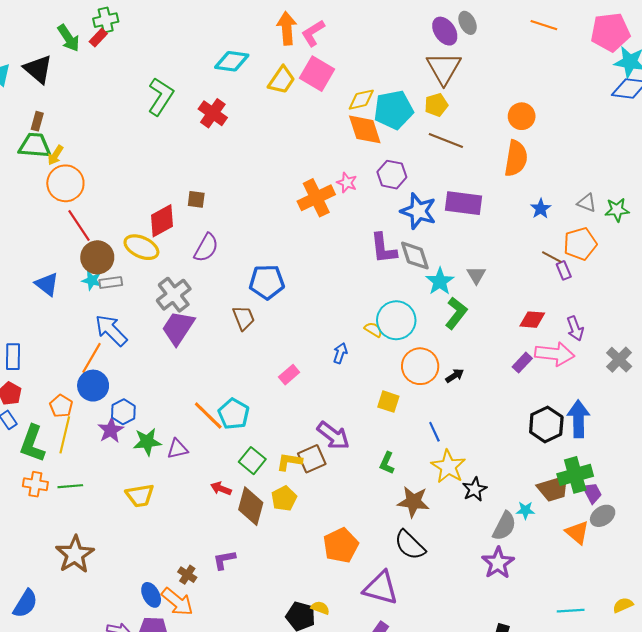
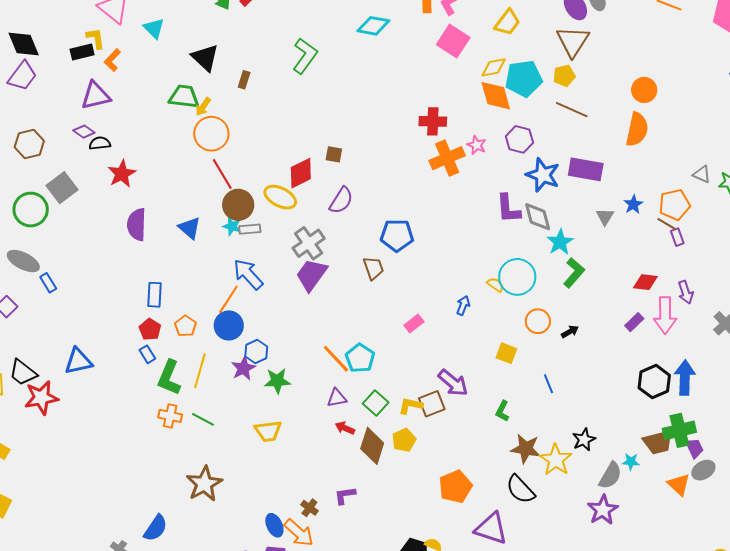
black triangle: (38, 69) -> (205, 58), moved
yellow trapezoid: (282, 80) -> (507, 23), moved
red cross: (213, 113) -> (433, 121), moved, turned -36
brown rectangle: (37, 121) -> (244, 80), moved
blue star: (541, 209) -> (633, 204), moved
orange pentagon: (580, 244) -> (675, 205), moved
gray triangle: (476, 275) -> (605, 217), moved
pink arrow: (555, 354) -> (665, 315), turned 81
orange circle: (420, 366) -> (538, 321), size x0.7
orange pentagon: (61, 406) -> (185, 326), moved
purple triangle: (178, 449) -> (337, 398), moved
yellow star: (448, 467) -> (556, 460), moved
green line: (70, 486) -> (203, 419), turned 30

